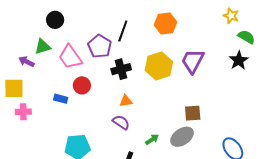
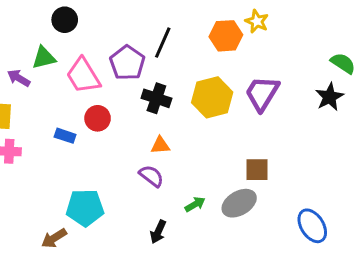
yellow star: (231, 16) -> (257, 21), moved
black cross: (121, 69) -> (156, 98), turned 30

